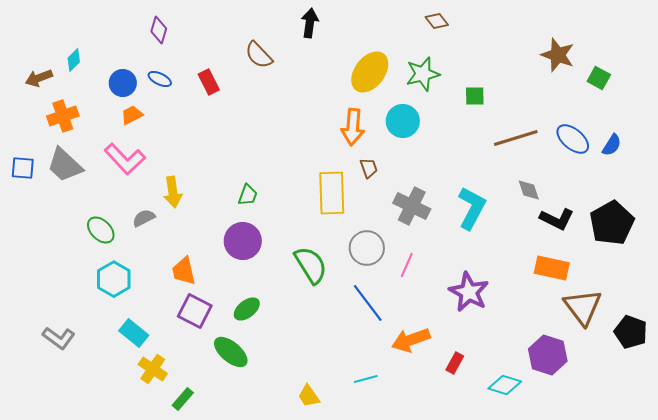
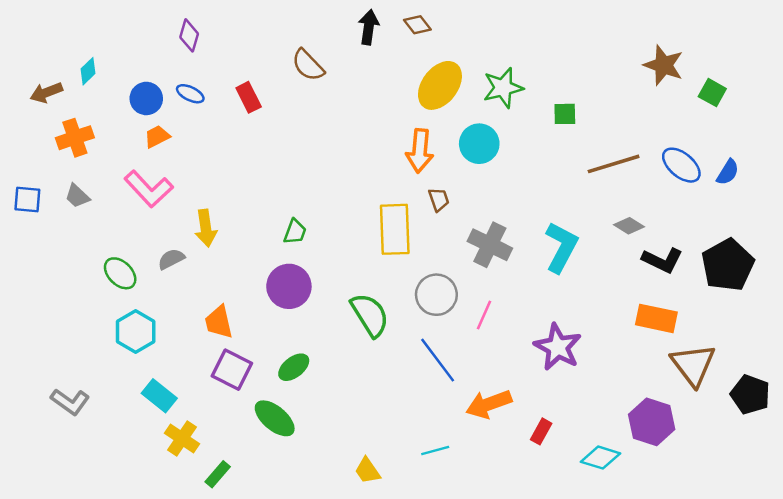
brown diamond: (437, 21) -> (417, 25), moved
gray trapezoid: (65, 165) -> (77, 196), size x0.6
gray diamond: (529, 190) -> (629, 226), turned -40

